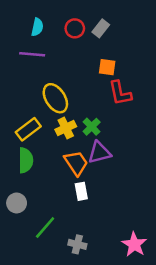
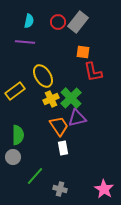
gray rectangle: (101, 28) -> (78, 22), size x1.5
green cross: (92, 127) -> (71, 98), size x1.5
yellow rectangle: (28, 129) -> (15, 91), moved
green semicircle: (26, 160) -> (18, 135), moved

